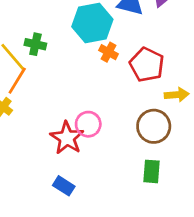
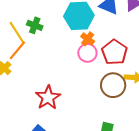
pink circle: (88, 124) -> (87, 53), moved
brown circle: (154, 126) -> (113, 85), moved

